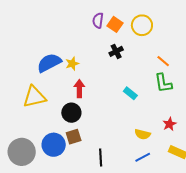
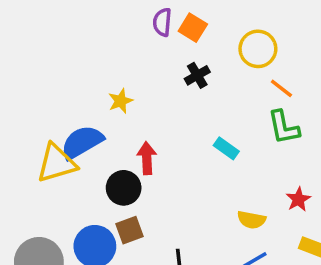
yellow circle: (142, 25) -> (258, 49), moved
blue semicircle: (49, 63) -> (82, 142), moved
red arrow: (79, 89) -> (147, 158), moved

